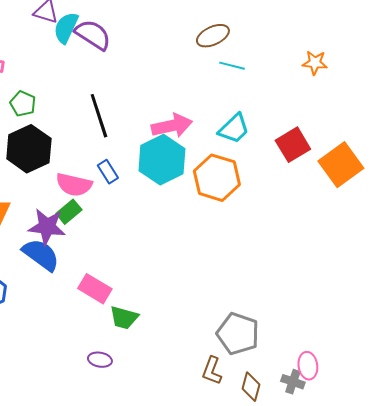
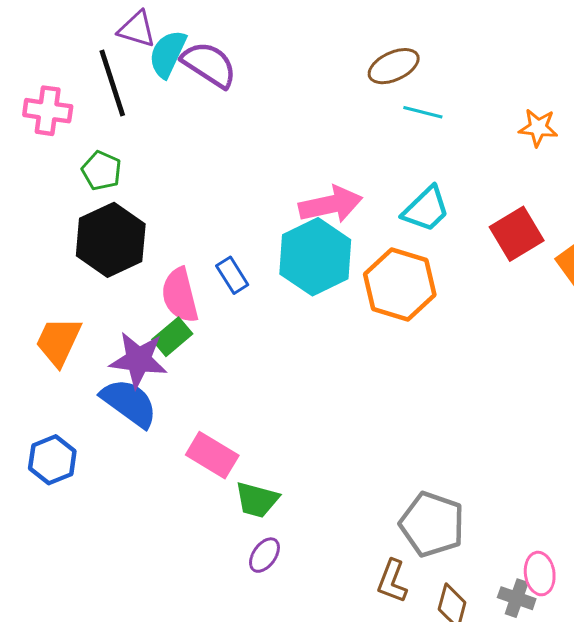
orange star: (315, 63) -> (538, 128), moved
black line: (99, 116) -> (112, 83), moved
pink semicircle: (74, 185) -> (180, 295), turned 63
purple ellipse: (100, 360) -> (264, 555), moved, turned -65

